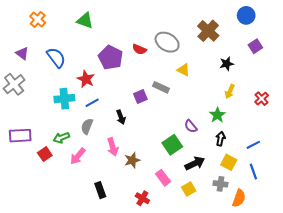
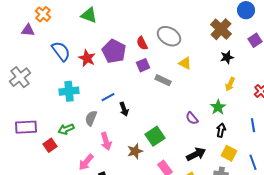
brown cross: (208, 31) -> (221, 29), moved
red semicircle: (139, 49) -> (142, 43), turned 40
purple triangle: (22, 53) -> (28, 30), moved, turned -32
red star: (86, 79) -> (87, 58), moved
purple square: (140, 97) -> (143, 65), moved
blue line: (92, 103) -> (108, 97), moved
green square: (172, 145) -> (155, 136), moved
blue line: (253, 145) -> (253, 125), moved, turned -72
pink arrow: (113, 147) -> (106, 141), moved
pink arrow: (78, 156) -> (86, 162), moved

